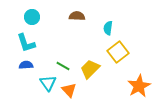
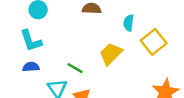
yellow square: (118, 52) -> (154, 42), moved
yellow trapezoid: (90, 69) -> (111, 54), moved

